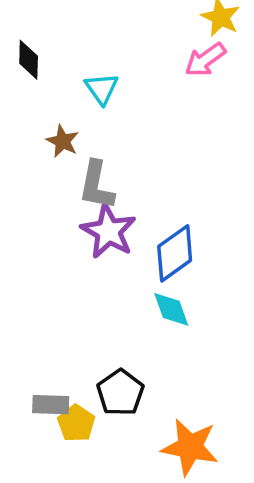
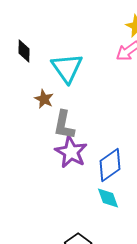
cyan triangle: (102, 89) -> (67, 68), size x1.6

